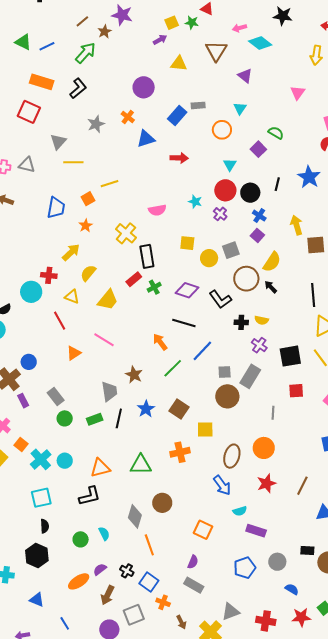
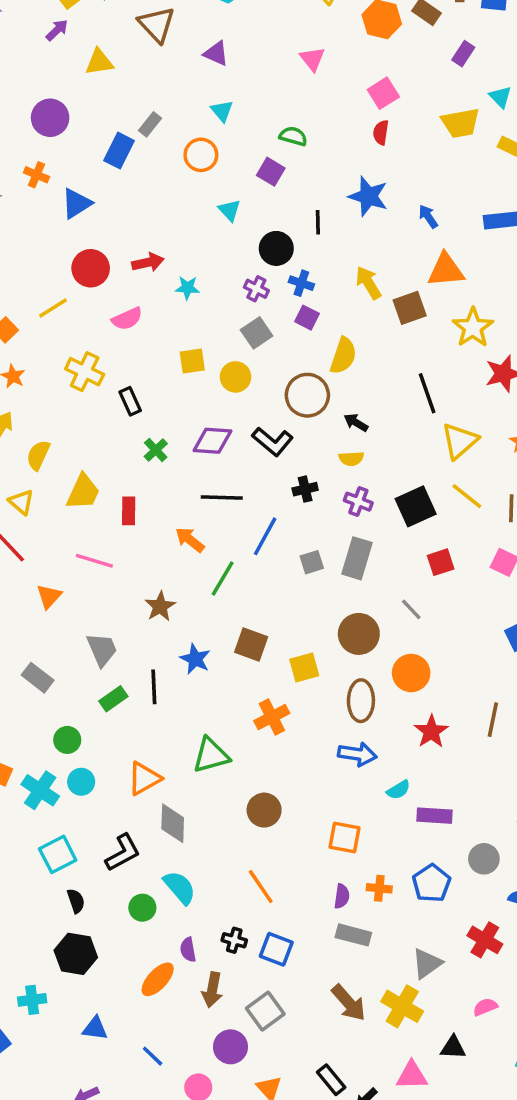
gray rectangle: (198, 105) -> (150, 124), turned -32
red arrow: (179, 158) -> (148, 262), moved
yellow line: (110, 184) -> (53, 308), moved
red circle: (225, 190) -> (91, 268), moved
purple cross: (220, 214) -> (256, 289), moved
gray square: (231, 250) -> (257, 333), moved
black rectangle: (147, 256) -> (130, 401), size x0.7
red rectangle: (134, 279) -> (129, 511), moved, turned -35
black arrow: (271, 287) -> (356, 423), moved
yellow triangle: (72, 297) -> (21, 502), turned 35
black cross: (241, 322) -> (305, 489), moved
brown star: (134, 375) -> (160, 606), turned 30
gray trapezoid: (109, 391) -> (102, 649), moved
brown circle: (227, 396) -> (359, 634), moved
gray line: (273, 413) -> (411, 609), turned -32
green circle: (65, 418) -> (67, 740), moved
blue arrow: (222, 485) -> (357, 754), turned -30
black L-shape: (90, 496) -> (123, 853), moved
gray diamond: (135, 516) -> (173, 823), moved
cyan semicircle: (104, 534) -> (180, 887), size x1.5
purple semicircle: (100, 569) -> (188, 950), turned -48
orange cross: (163, 602) -> (379, 888), moved
red cross: (266, 621) -> (485, 940), moved, turned 36
brown arrow: (181, 622) -> (349, 1003), size x1.6

